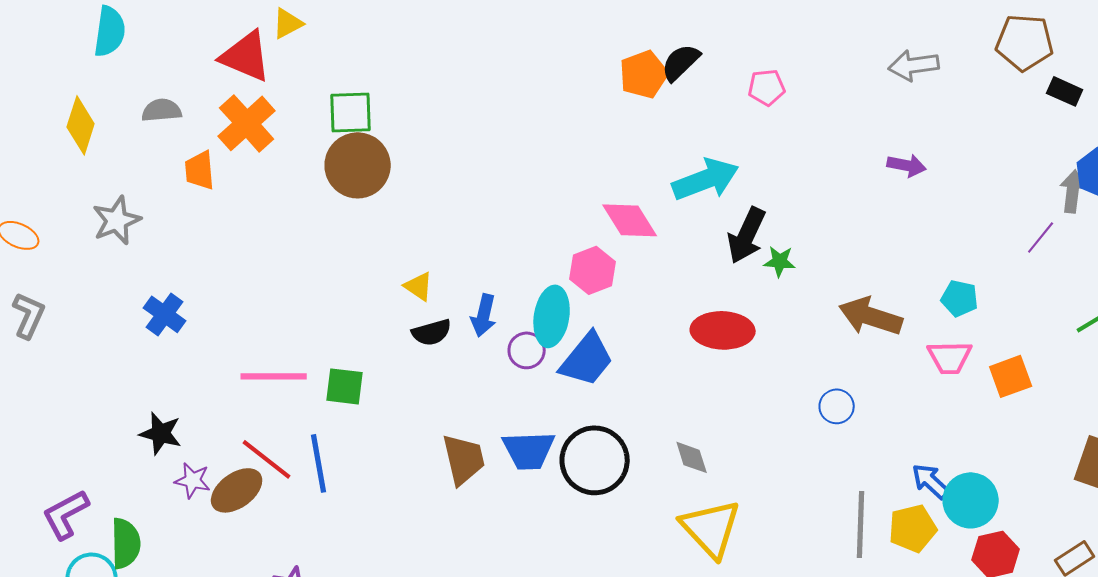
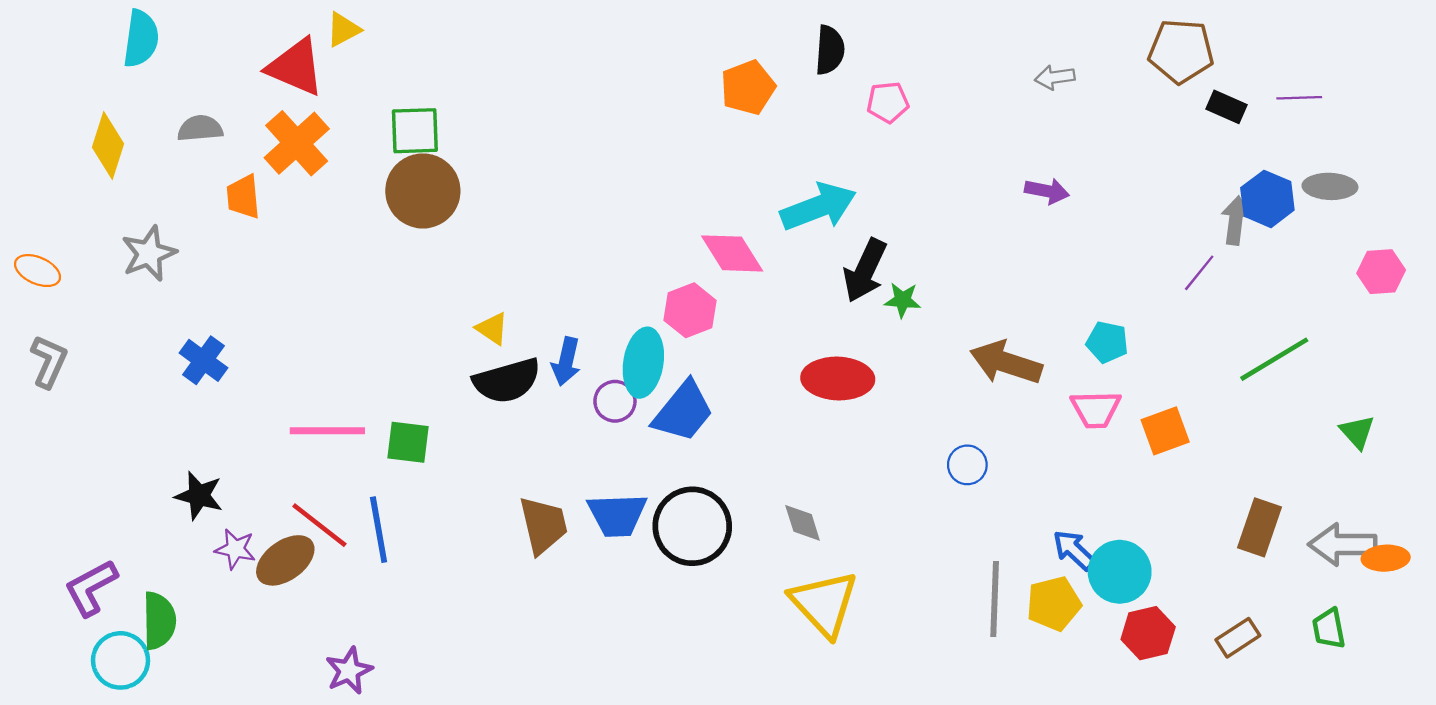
black semicircle: (681, 62) -> (830, 50), moved, turned 138
gray arrow: (914, 65) -> (1055, 77), size x0.7
black semicircle: (432, 332) -> (507, 381), size x1.5

